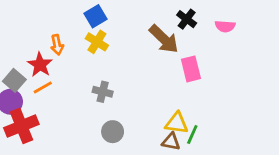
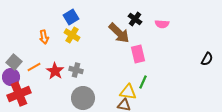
red star: (40, 65) -> (55, 71), moved
gray circle: (113, 132) -> (83, 98), size x1.5
green line: (192, 134) -> (143, 82), moved

